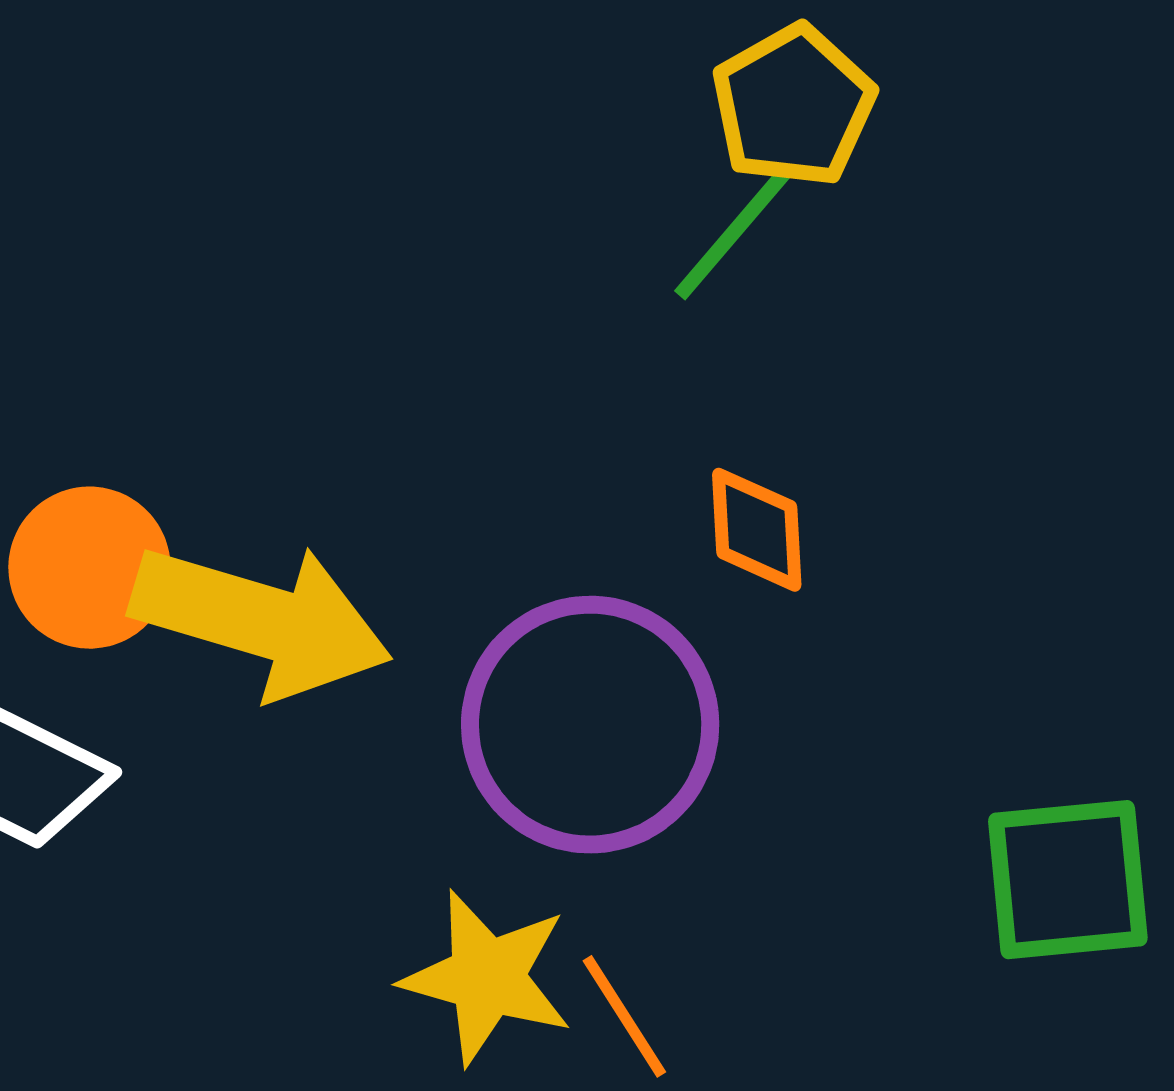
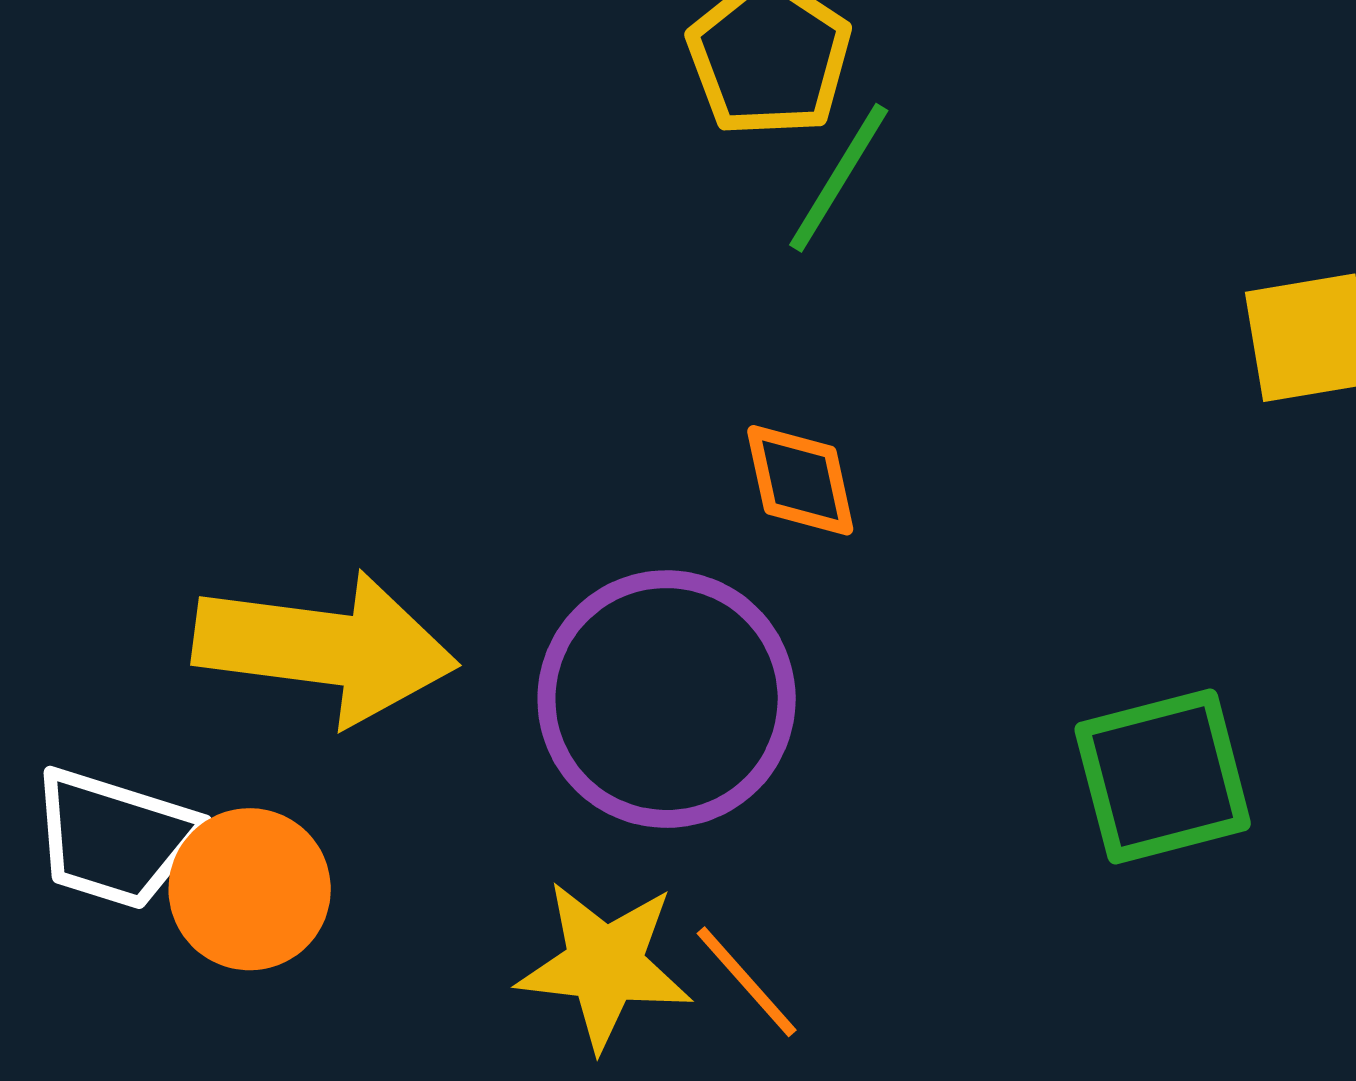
green line: (734, 232) -> (839, 178), moved
orange circle: (89, 568) -> (250, 889), moved

